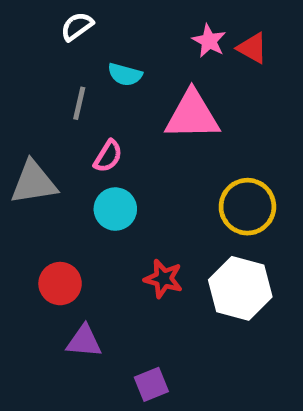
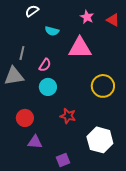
red triangle: (252, 48) -> (113, 20), moved
gray line: (79, 103) -> (22, 53), moved
white hexagon: (240, 288) -> (100, 140), moved

